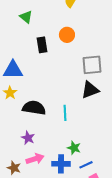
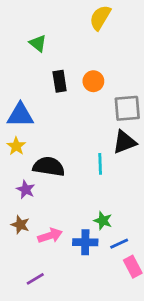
orange circle: (67, 35) -> (93, 81), moved
cyan line: (65, 113) -> (100, 164), moved
purple star: (28, 138) -> (26, 190), moved
brown star: (14, 168) -> (20, 225), moved

